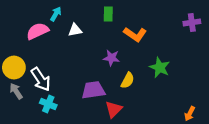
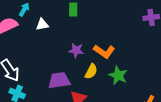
orange L-shape: (135, 34) -> (104, 51), moved
green star: (160, 68) -> (118, 75), moved

